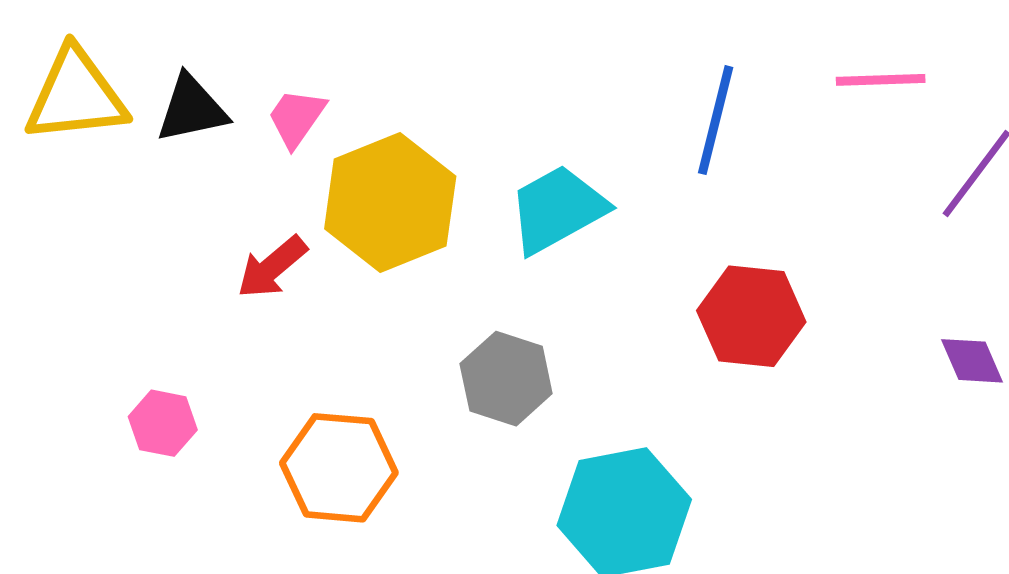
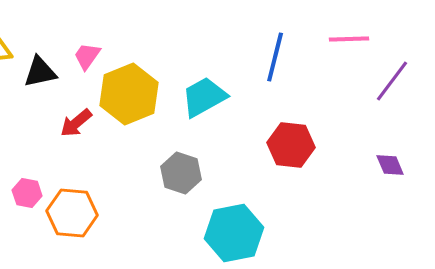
black triangle: (192, 109) -> (40, 72), moved
orange hexagon: (339, 468) -> (72, 213), moved

